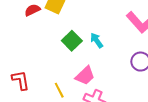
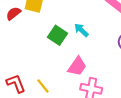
yellow line: (59, 90) -> (43, 86), moved

